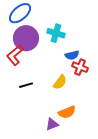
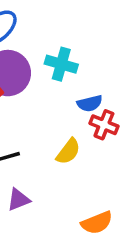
orange semicircle: (67, 112) -> (97, 223), moved
purple triangle: (52, 124) -> (18, 200), moved

